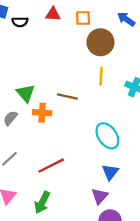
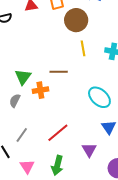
green triangle: (26, 93) -> (23, 77), turned 30
purple triangle: (100, 196) -> (89, 150), moved

